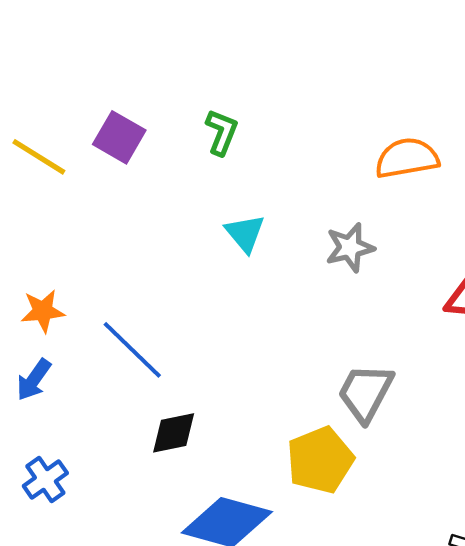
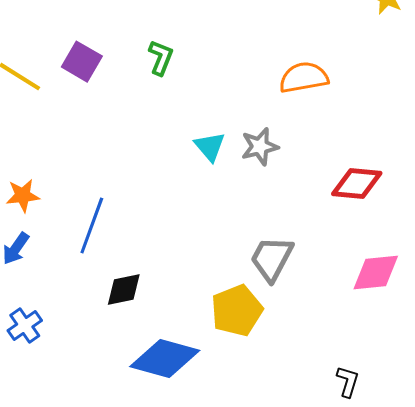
cyan triangle: (245, 233) -> (210, 147), moved
blue line: (132, 350) -> (92, 226), turned 66

